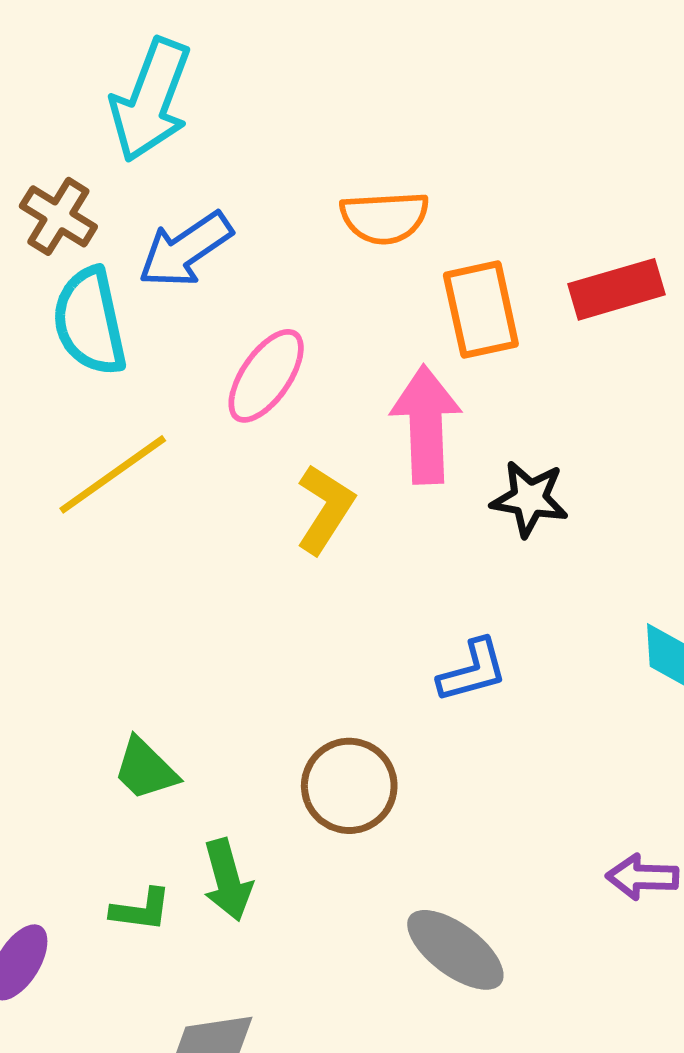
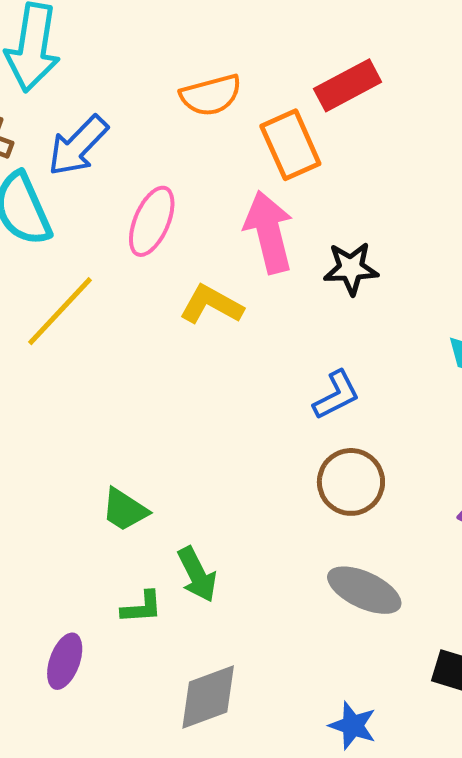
red rectangle: (617, 289) -> (348, 85), moved
yellow L-shape: (325, 509) -> (211, 305), turned -82
brown circle: (349, 786) -> (351, 482), moved

